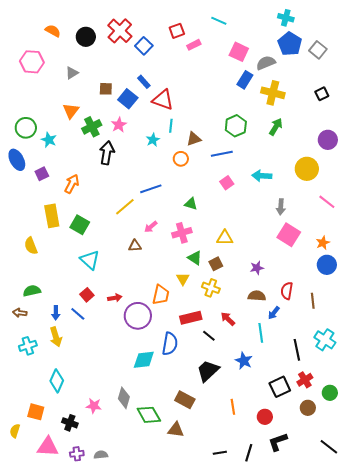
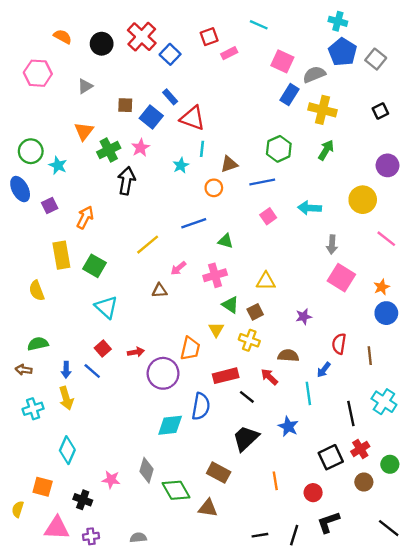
blue line: (151, 189) -> (194, 223), moved
brown semicircle: (257, 296) -> (288, 356), moved
gray semicircle: (101, 455) -> (138, 538), moved

